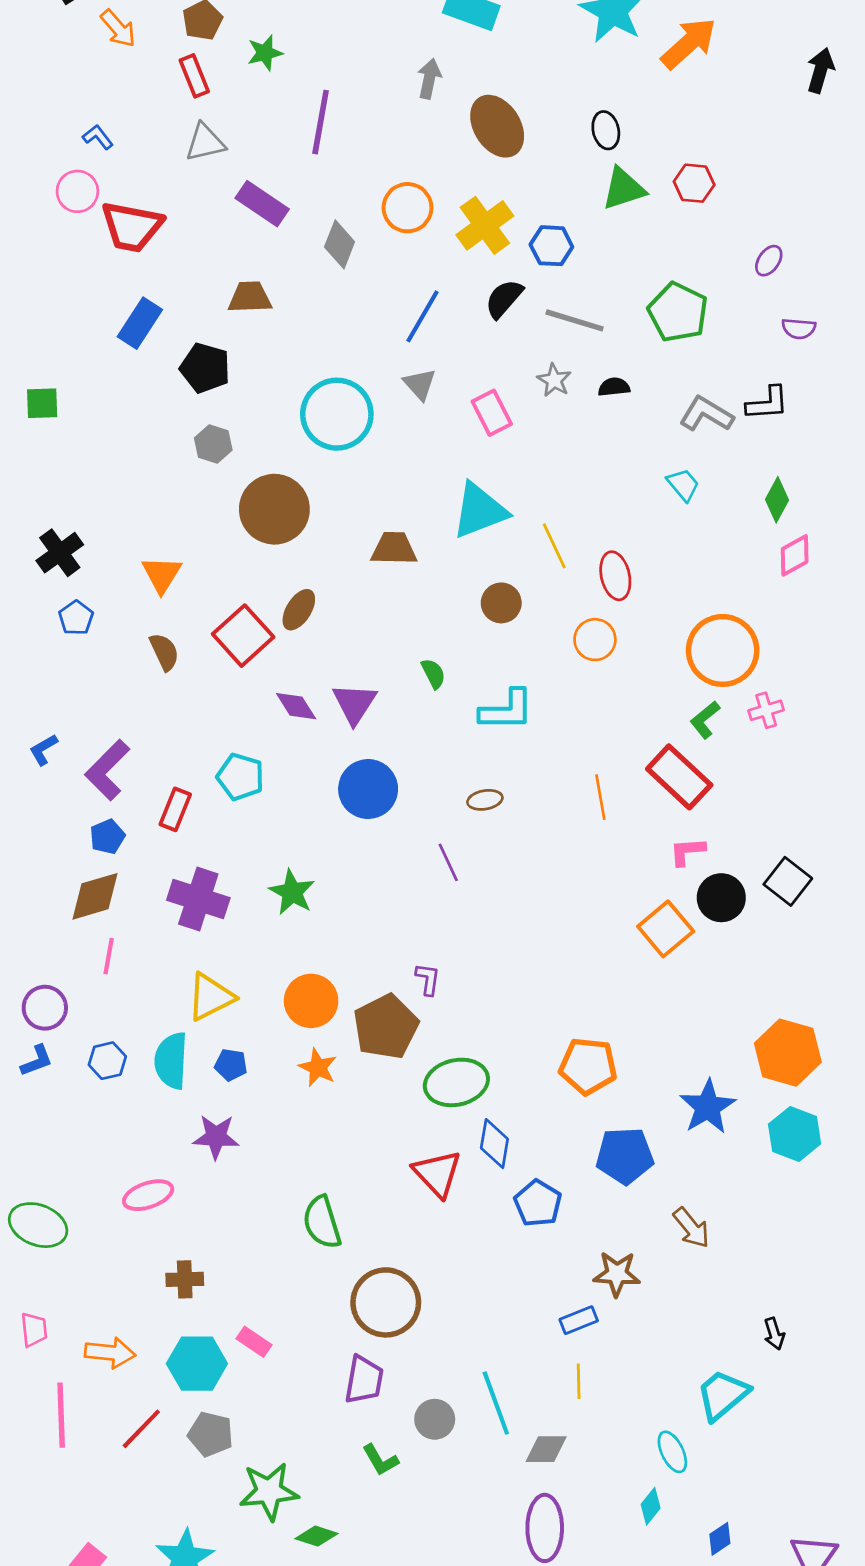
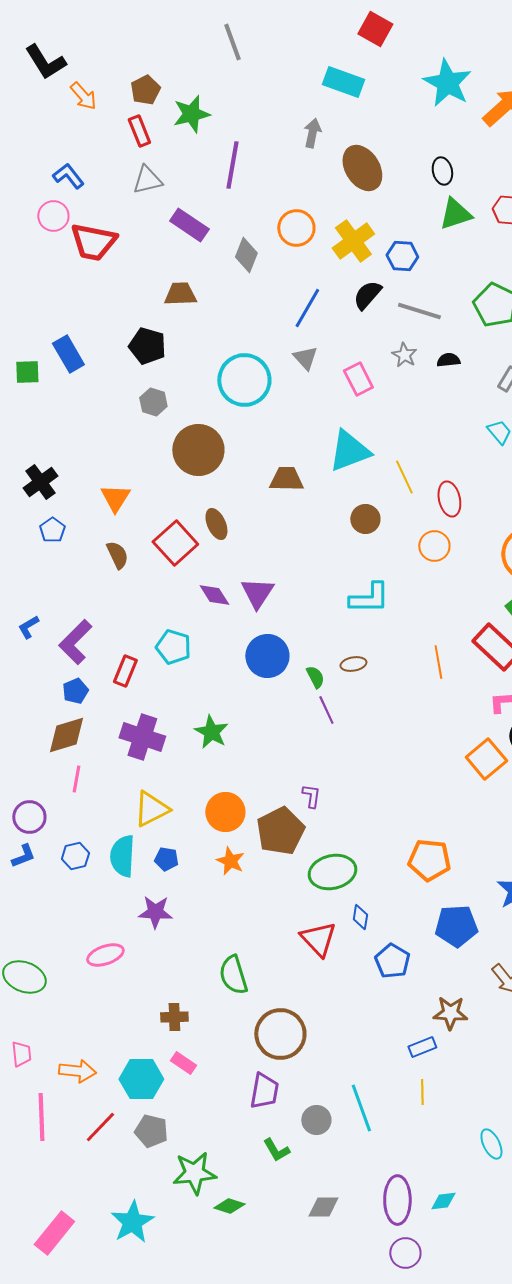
green star: (265, 53) -> (191, 114), size x1.4
blue L-shape: (98, 137) -> (68, 176), size x1.4
blue rectangle: (140, 323) -> (68, 354), moved, turned -63
brown ellipse: (299, 610) -> (216, 524), turned -56
green semicircle: (433, 674) -> (315, 677), moved
blue diamond: (494, 1144) -> (360, 917), size x0.7
brown cross: (185, 1279) -> (174, 1017), moved
gray diamond: (546, 1449) -> (323, 1207), moved
cyan diamond: (651, 1506) -> (443, 1201), moved, turned 44

